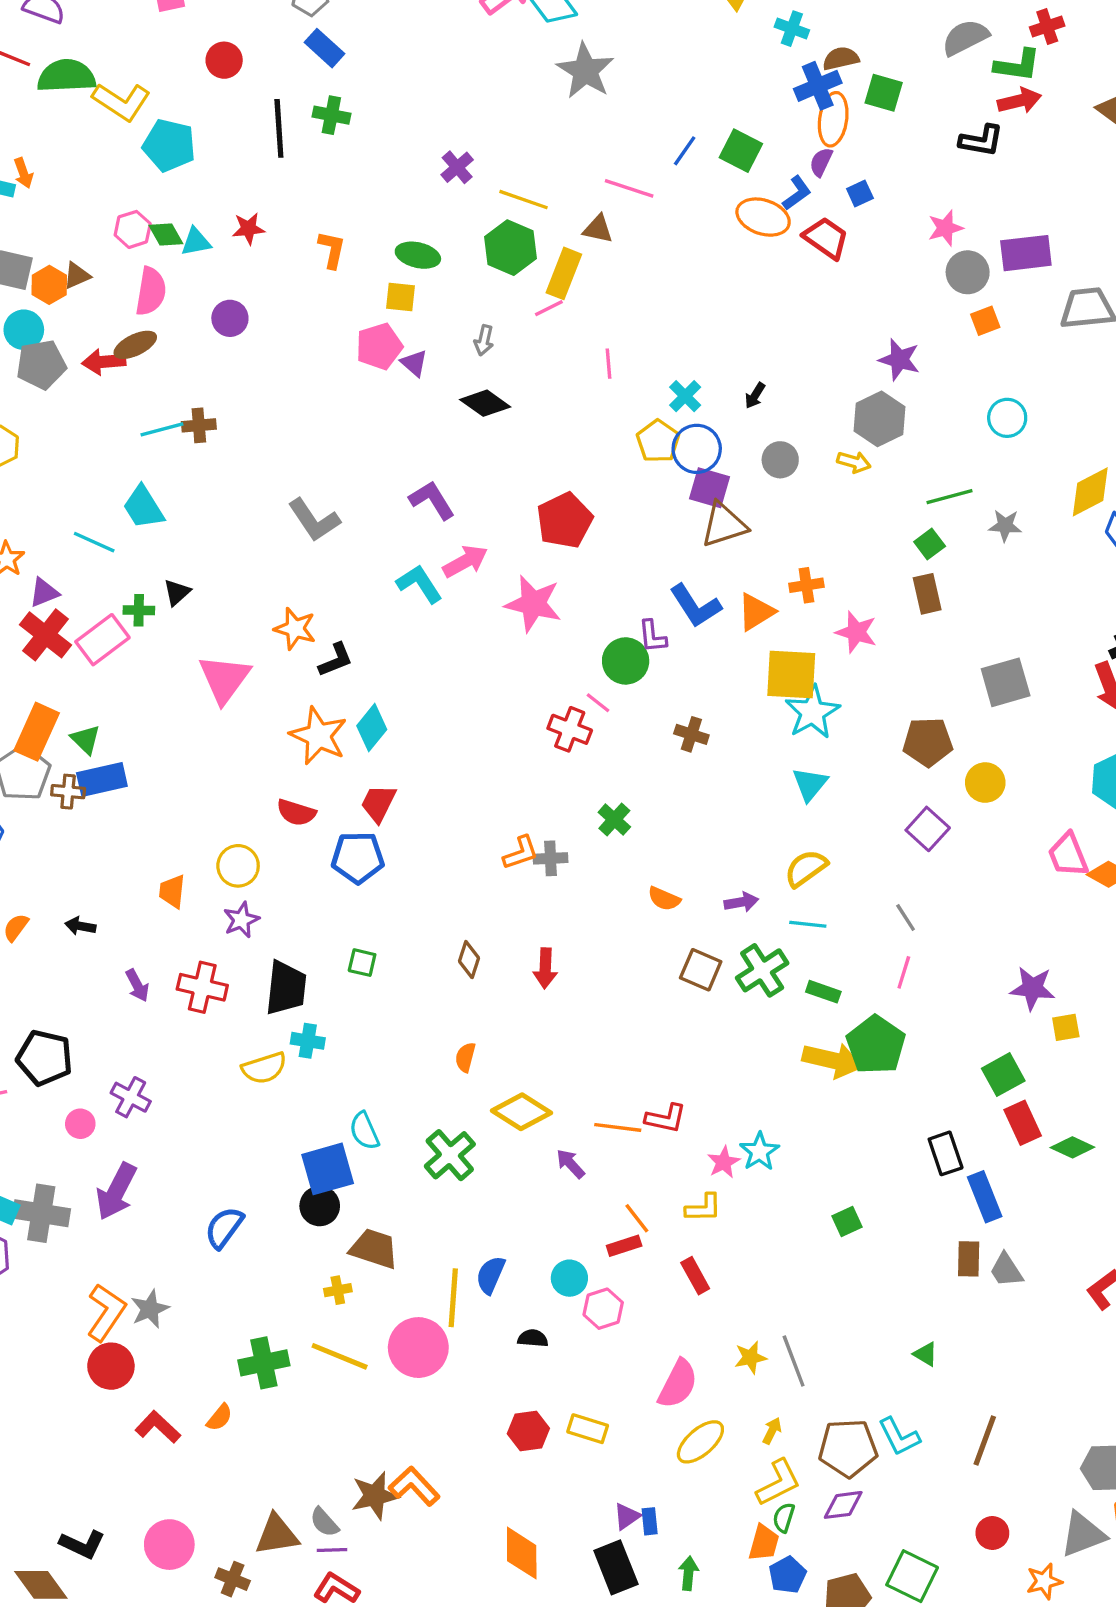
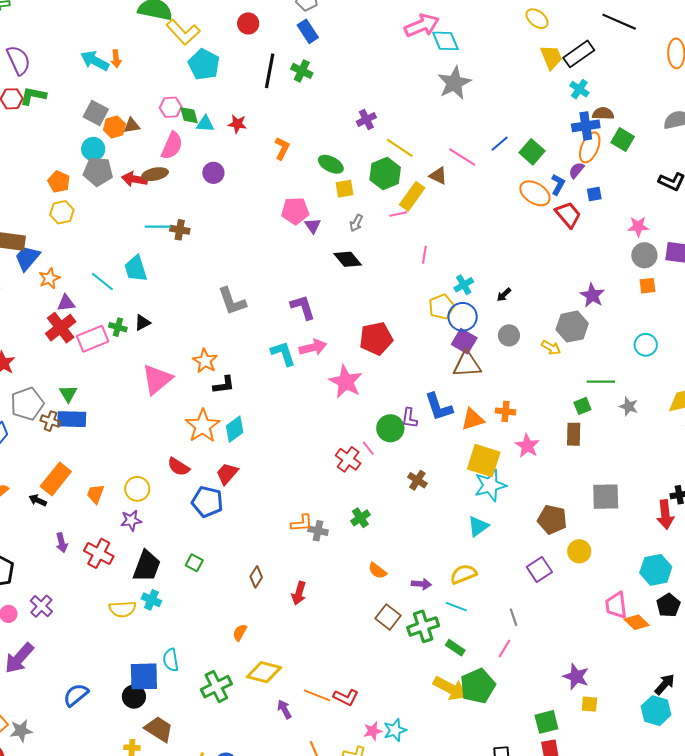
blue L-shape: (797, 193) -> (558, 184), turned -40
yellow square: (401, 297) -> (345, 189), moved, turned -30
orange rectangle: (37, 732) -> (56, 479), moved
yellow diamond: (522, 1112) -> (264, 672), turned -32

